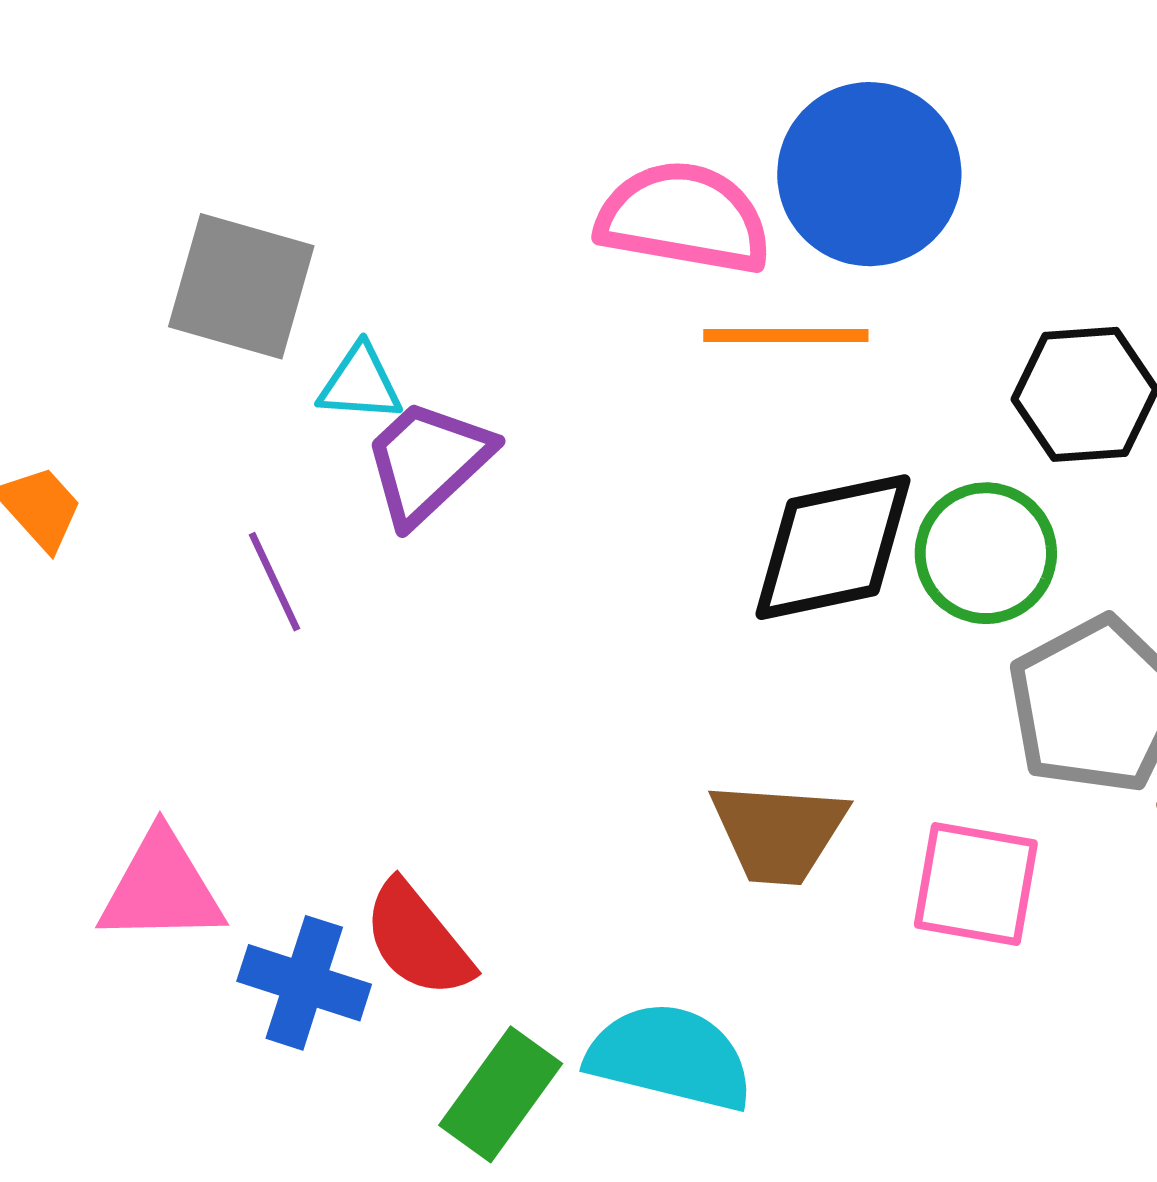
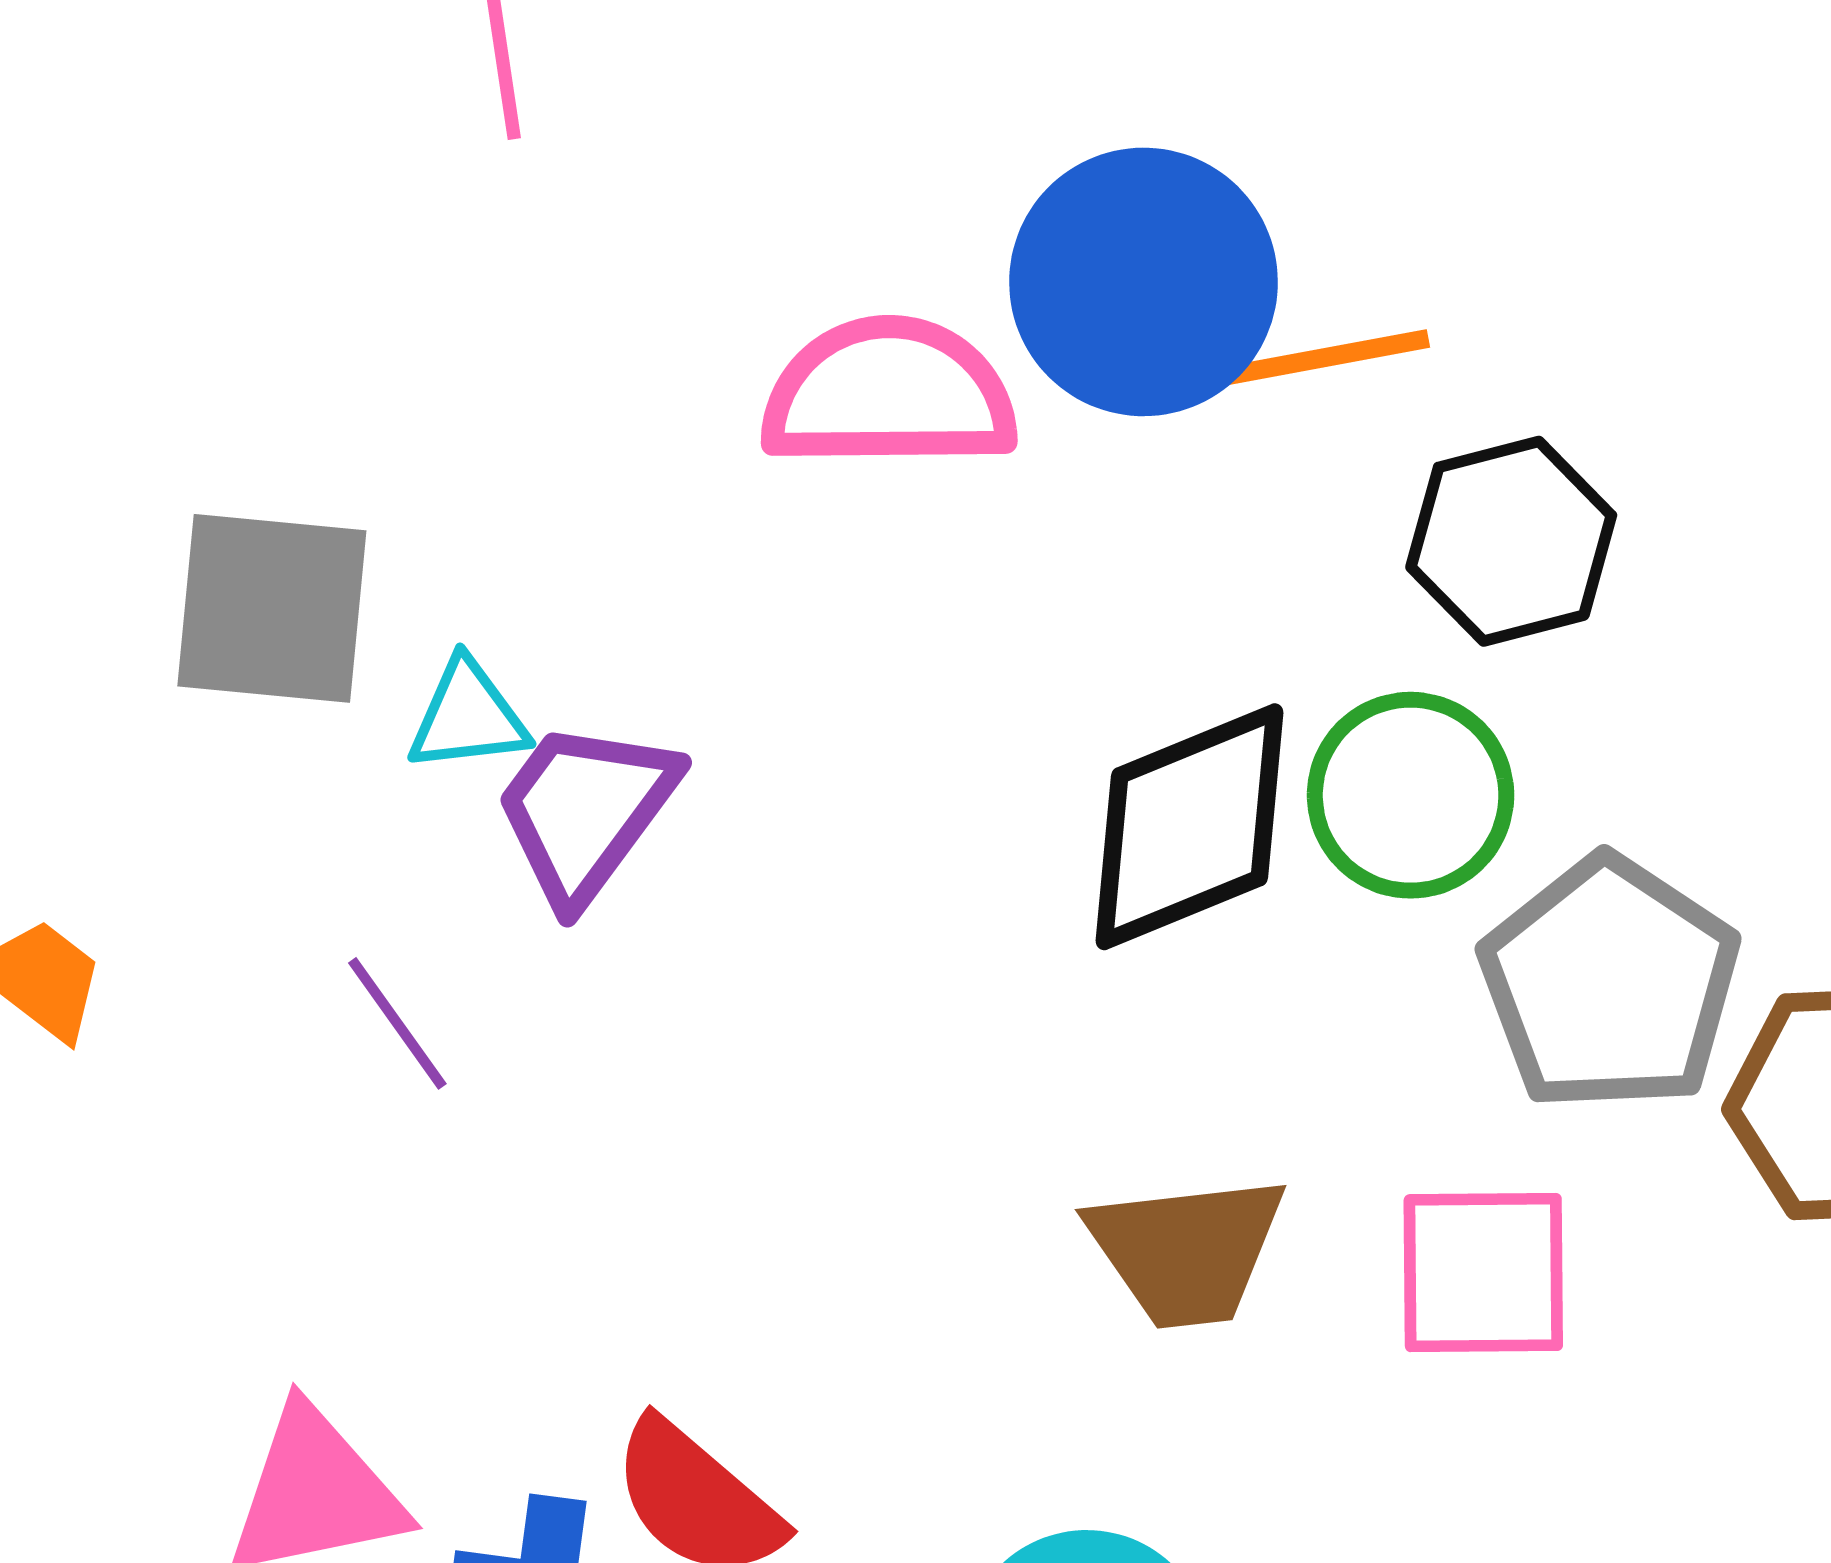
orange line: (786, 335) -> (1310, 360), moved

